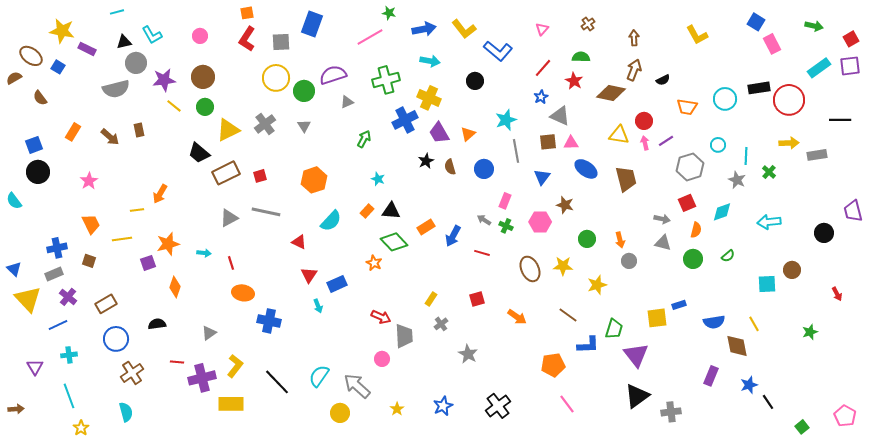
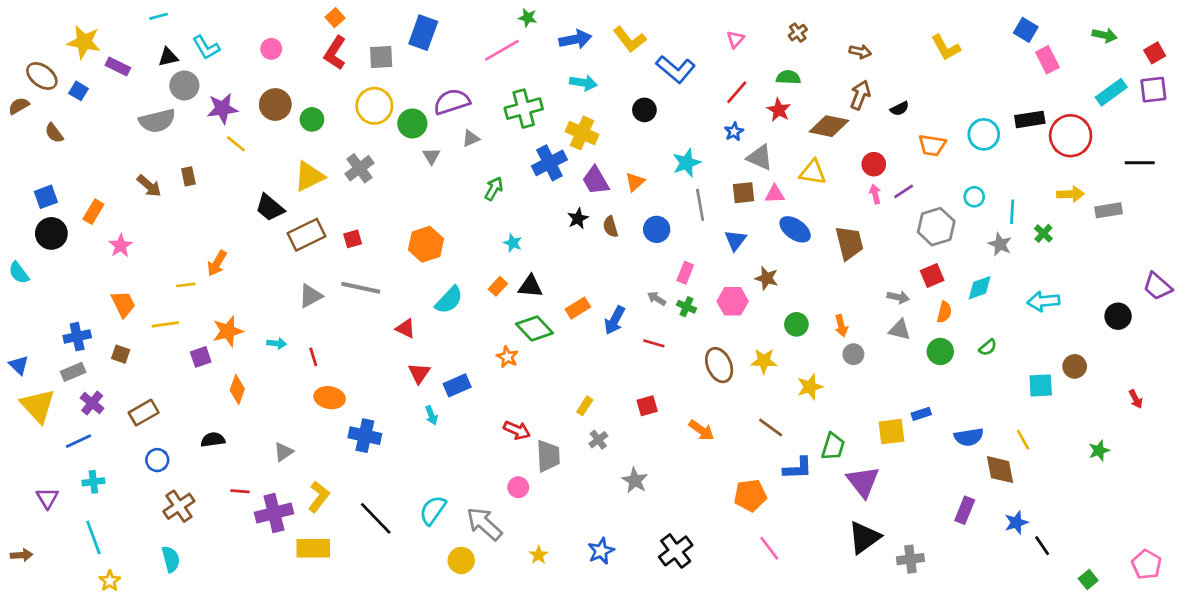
orange square: (247, 13) -> (335, 18), turned -32
brown arrow: (634, 38) -> (860, 52), turned 105
green circle: (205, 107) -> (312, 119), moved
gray triangle: (304, 126) -> (431, 156), moved
orange rectangle: (73, 132) -> (93, 212), moved
yellow triangle: (619, 135) -> (813, 172), moved
purple trapezoid: (853, 211) -> (1157, 286), turned -35
blue circle: (116, 339) -> (157, 460), size x0.7

